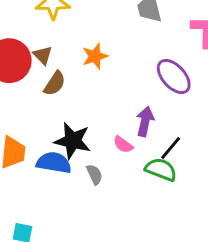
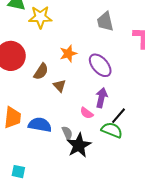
brown triangle: (43, 55) -> (60, 86), moved
purple ellipse: (174, 76) -> (100, 65), moved
black star: (73, 141) -> (79, 145), moved, turned 30

